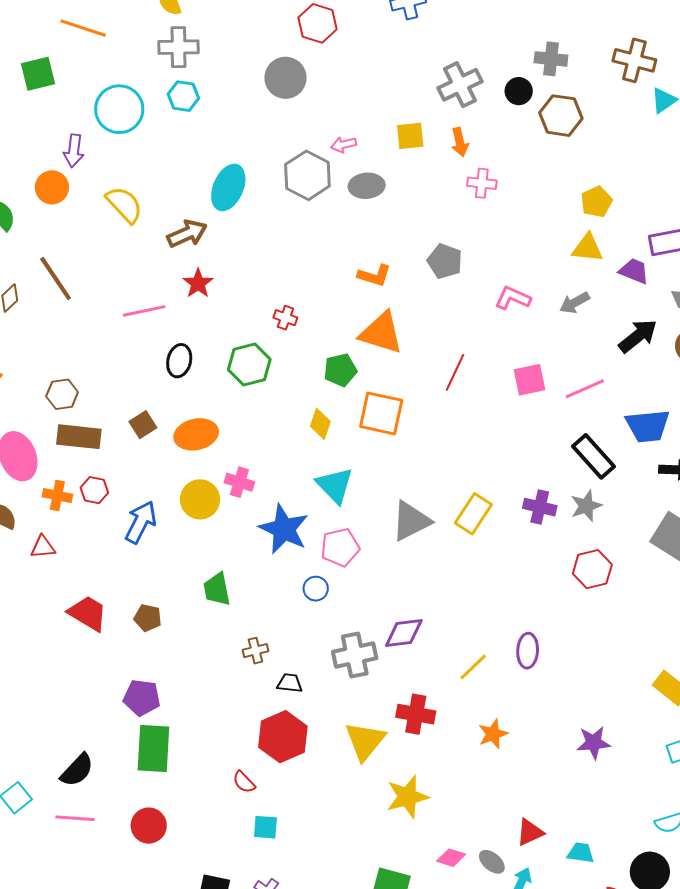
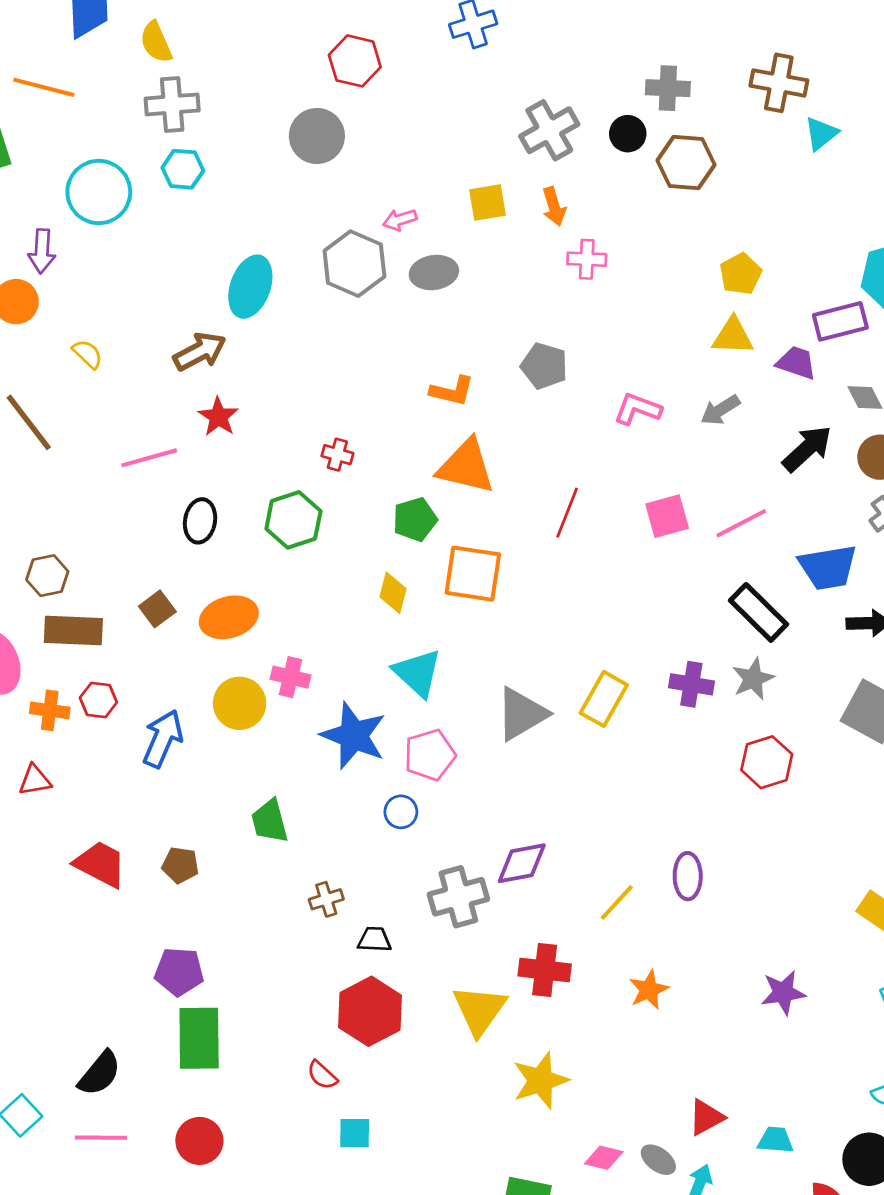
yellow semicircle: (124, 205) -> (88, 354), moved, size x0.6

